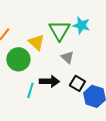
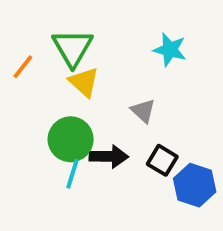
green triangle: (59, 30) -> (73, 48), moved
green circle: (18, 59) -> (71, 139), moved

